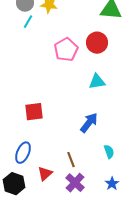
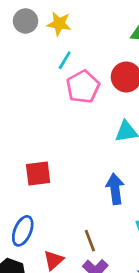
cyan line: (28, 22) -> (65, 60), moved
blue arrow: (89, 123) -> (115, 189), turned -45

